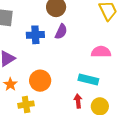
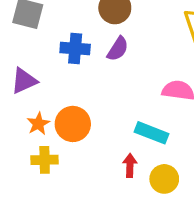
orange star: (10, 84) -> (38, 124), moved

